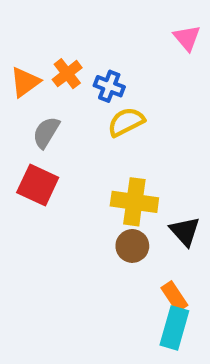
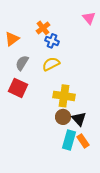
orange cross: (67, 74) -> (43, 28), moved
yellow semicircle: (126, 122) -> (51, 64), moved
black triangle: (185, 231) -> (79, 119), moved
cyan rectangle: (174, 328) -> (69, 140), moved

